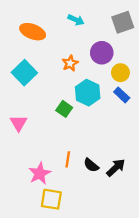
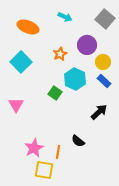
gray square: (123, 22) -> (105, 19), turned -30
orange line: (68, 159) -> (58, 152), moved
black arrow: (116, 168) -> (99, 112), moved

